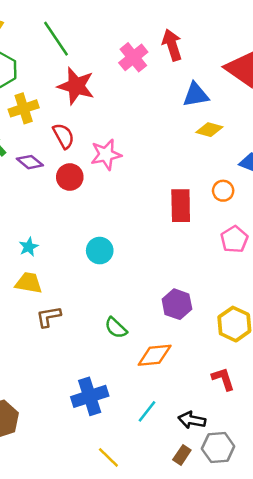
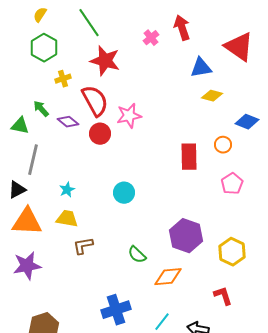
pink cross: (133, 57) -> (151, 38), size x0.7
yellow cross: (24, 108) -> (63, 79), size x0.7
red semicircle: (64, 136) -> (95, 101), size x1.5
purple hexagon: (177, 304) -> (186, 236), size x1.4

